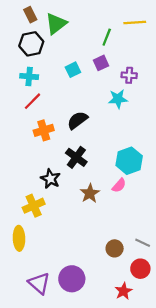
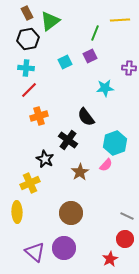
purple cross: (129, 75) -> (129, 68), moved
black semicircle: (77, 120) -> (86, 117), moved, turned -90
brown circle: (115, 248) -> (71, 213), moved, size x1.5

